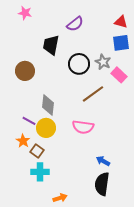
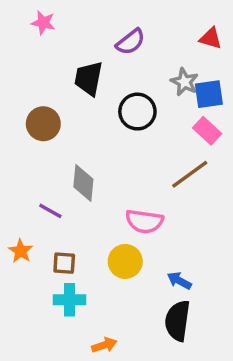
blue square: (121, 43) -> (209, 94), moved
gray star: (103, 62) -> (184, 82), moved
brown line: (93, 94) -> (190, 174), moved
yellow circle: (46, 128) -> (125, 261), moved
orange star: (23, 141) -> (21, 251), moved
brown square: (37, 151) -> (64, 263), turned -32

